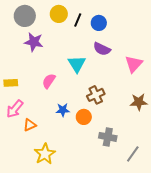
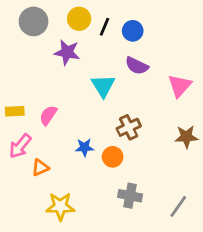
purple star: (34, 42) -> (67, 52), moved
pink semicircle: (49, 81) -> (48, 115), moved
gray cross: (108, 137) -> (130, 196), moved
yellow star: (45, 154) -> (60, 206), turned 30

